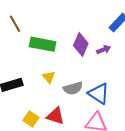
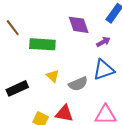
purple diamond: (81, 45) -> (79, 25), moved, turned -35
blue triangle: (99, 94) -> (104, 70), moved, turned -45

